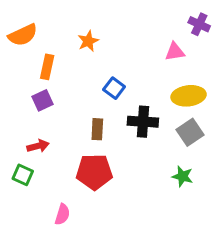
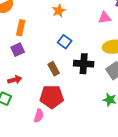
orange star: (88, 41) -> (59, 11), moved
brown rectangle: (97, 129) -> (54, 69), turned -32
pink semicircle: (62, 214) -> (39, 116), moved

